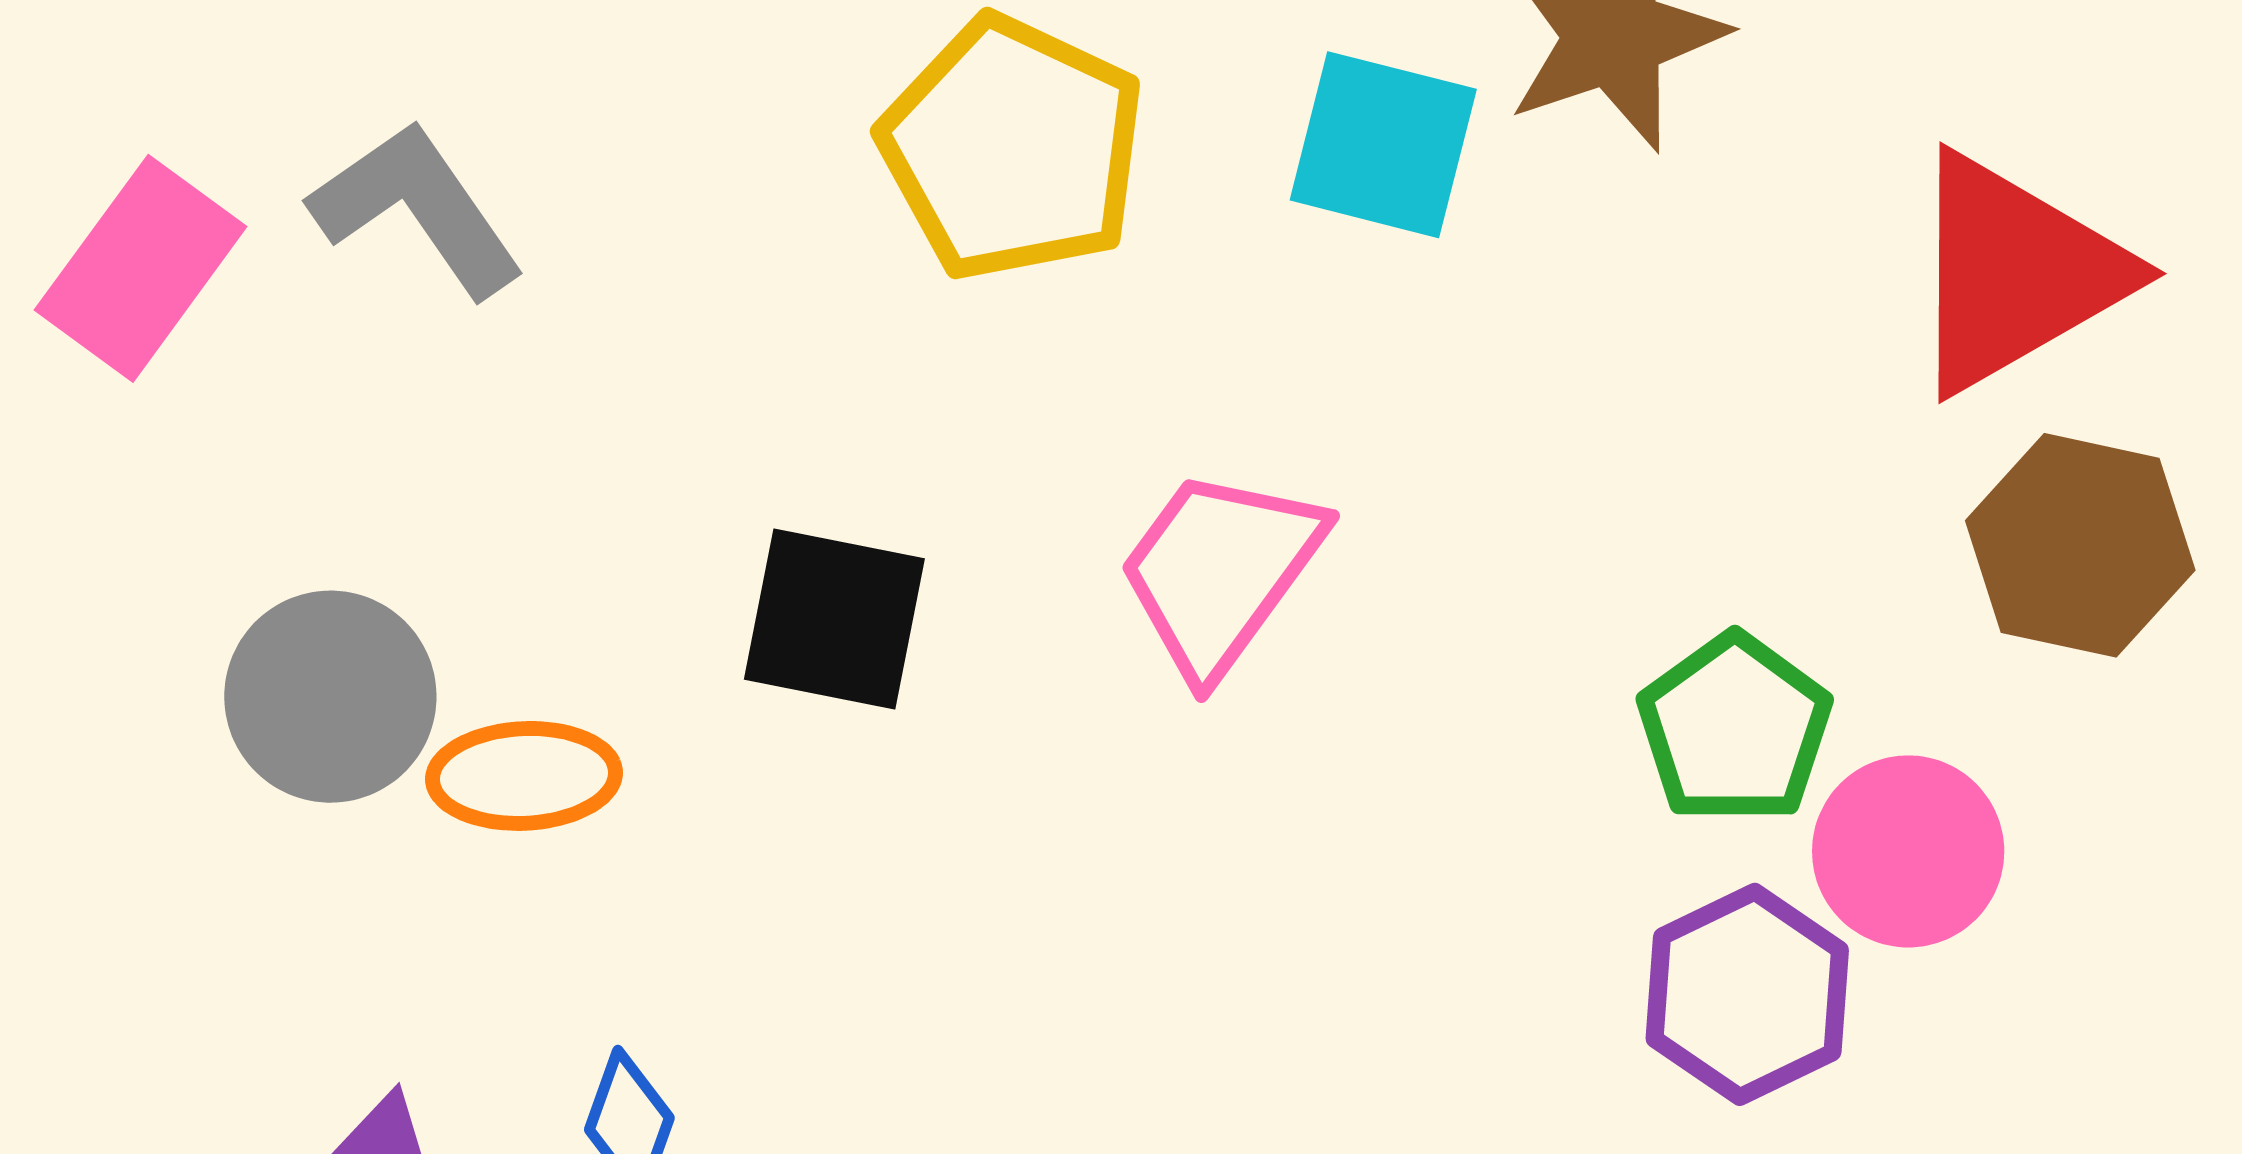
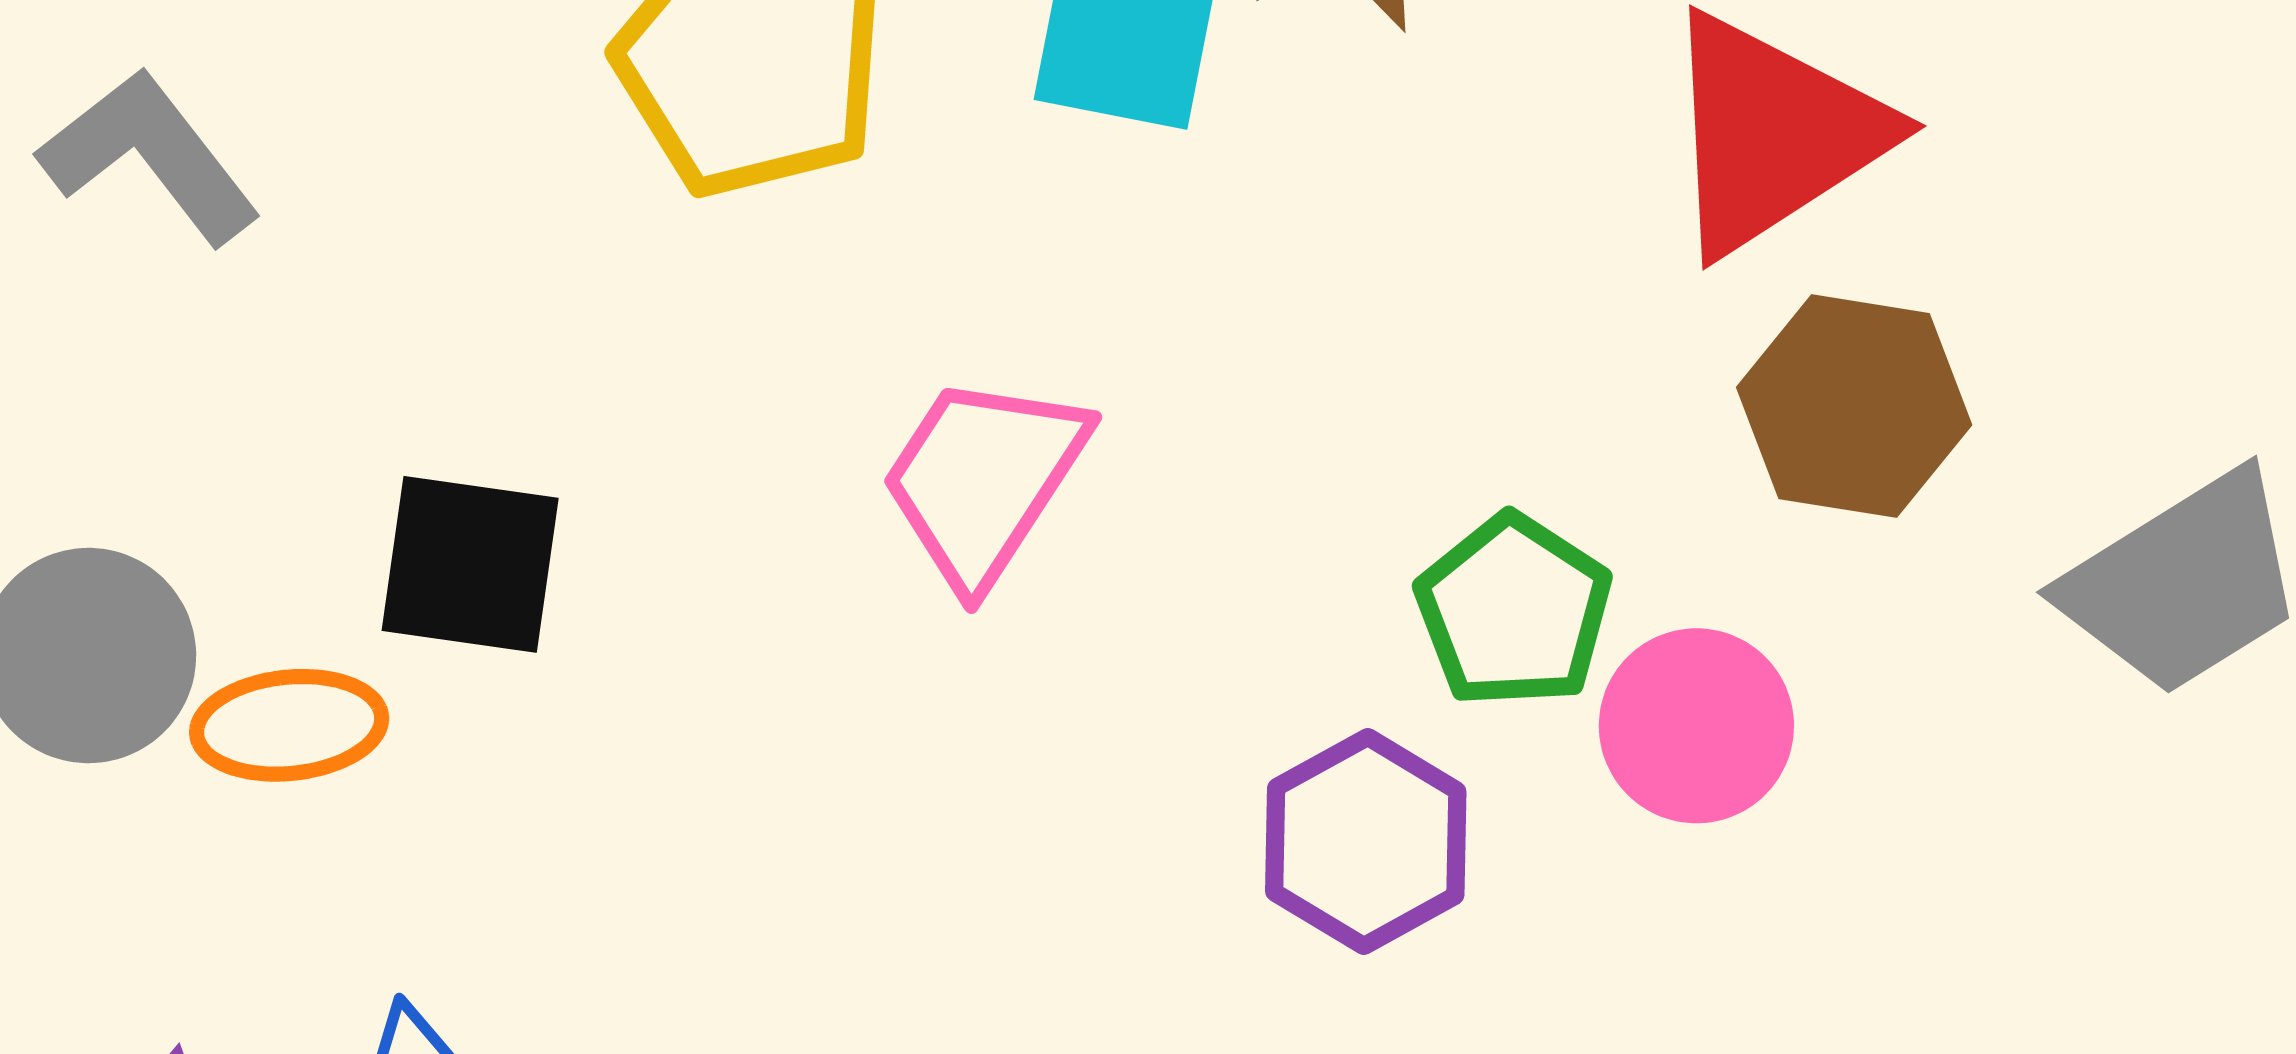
black square: (834, 619) -> (470, 564), moved
purple hexagon: (1747, 994) -> (1366, 842), moved

